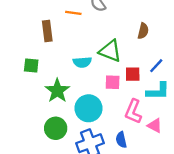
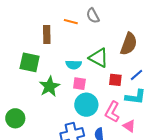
brown semicircle: (143, 31) -> (129, 44), size x1.6
green square: (31, 65) -> (30, 62), size x1.5
pink square: (113, 82) -> (79, 84), moved
cyan circle: (89, 108) -> (86, 105), moved
green circle: (56, 128) -> (15, 118), moved

